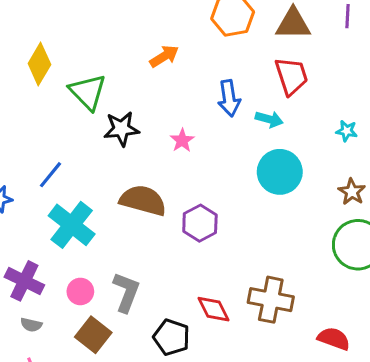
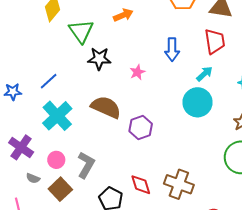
orange arrow: (164, 56) -> (123, 15), moved
cyan arrow: (269, 119) -> (204, 74), moved, turned -66
gray semicircle: (31, 325) -> (33, 178), moved

